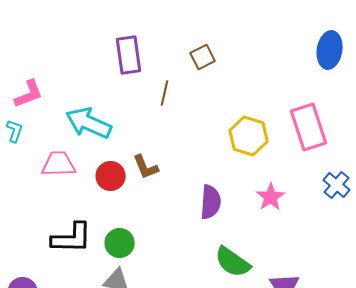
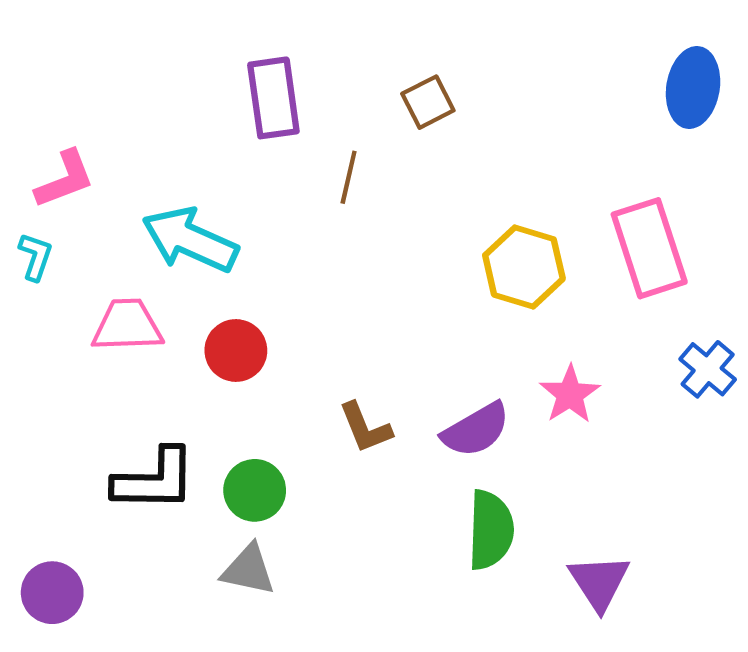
brown L-shape: (146, 167) -> (365, 428), moved
purple semicircle: (211, 202) -> (476, 430), moved, turned 56
green semicircle: (233, 262) -> (491, 530), turned -123

